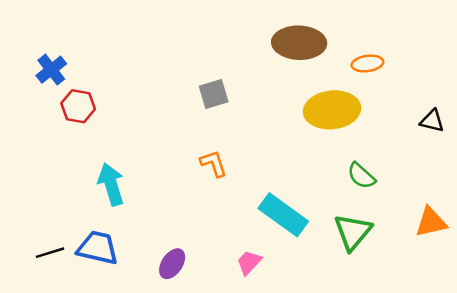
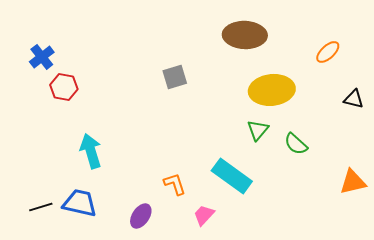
orange ellipse: (367, 63) -> (328, 52), moved, turned -35
orange L-shape: (214, 164) -> (175, 184), moved
green triangle: (353, 232) -> (258, 130), moved, size x0.7

